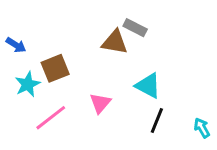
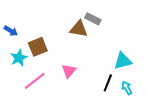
cyan triangle: (148, 86) -> (123, 61), moved, turned -42
cyan arrow: (202, 128) -> (127, 88), moved

